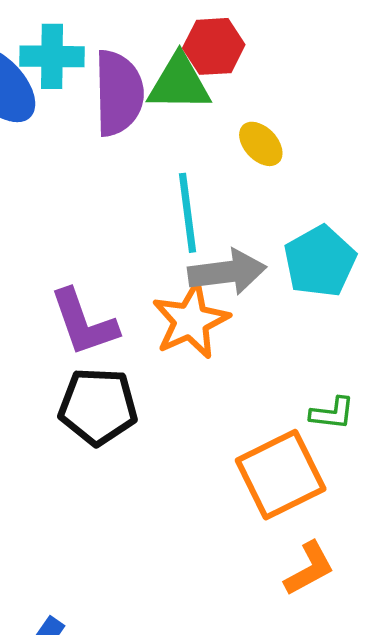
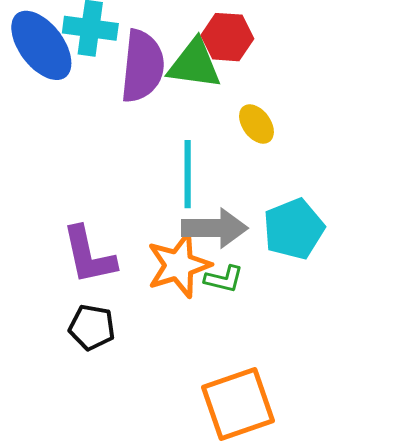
black pentagon: (98, 406) -> (92, 327), size x0.7
green L-shape: (332, 413) -> (224, 279), moved

